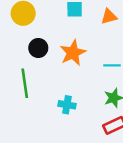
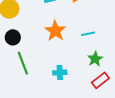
black circle: (38, 48) -> (13, 37), moved

